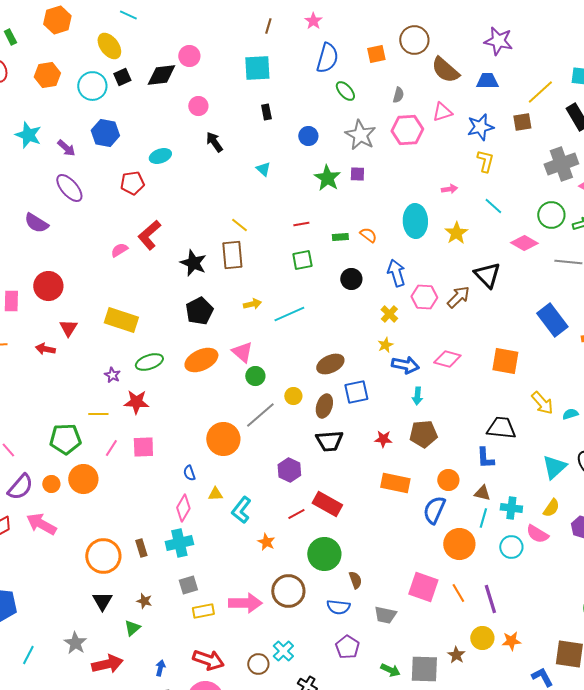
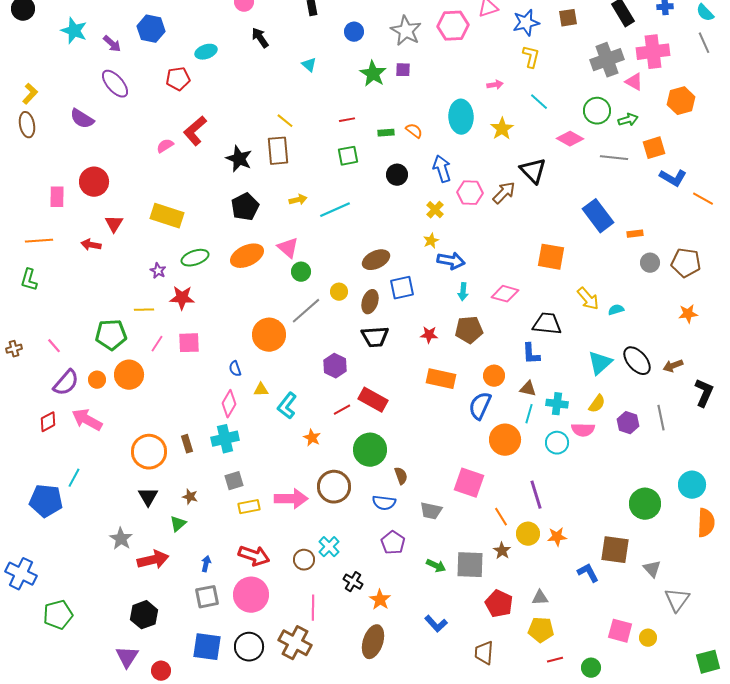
pink diamond: (447, 359) -> (505, 294), moved
pink semicircle: (537, 534) -> (583, 430), turned -30
orange line: (458, 593) -> (501, 517), moved
cyan line: (28, 655) -> (74, 478), moved

